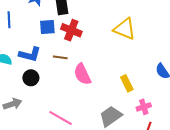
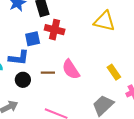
blue square: (47, 27) -> (33, 39), moved
brown line: (60, 57) -> (48, 73), moved

